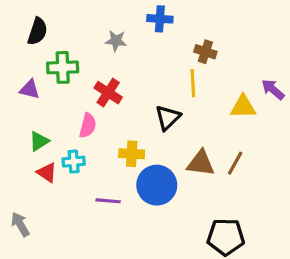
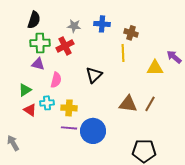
blue cross: (160, 19) -> (102, 24), moved
black semicircle: (38, 31) -> (34, 20), moved
purple triangle: (30, 89) -> (38, 64), moved
red cross: (108, 93) -> (65, 46), moved, turned 30
black triangle: (168, 118) -> (94, 75), moved
yellow cross: (132, 154) -> (69, 108), moved
blue circle: (157, 185) -> (93, 131), moved

